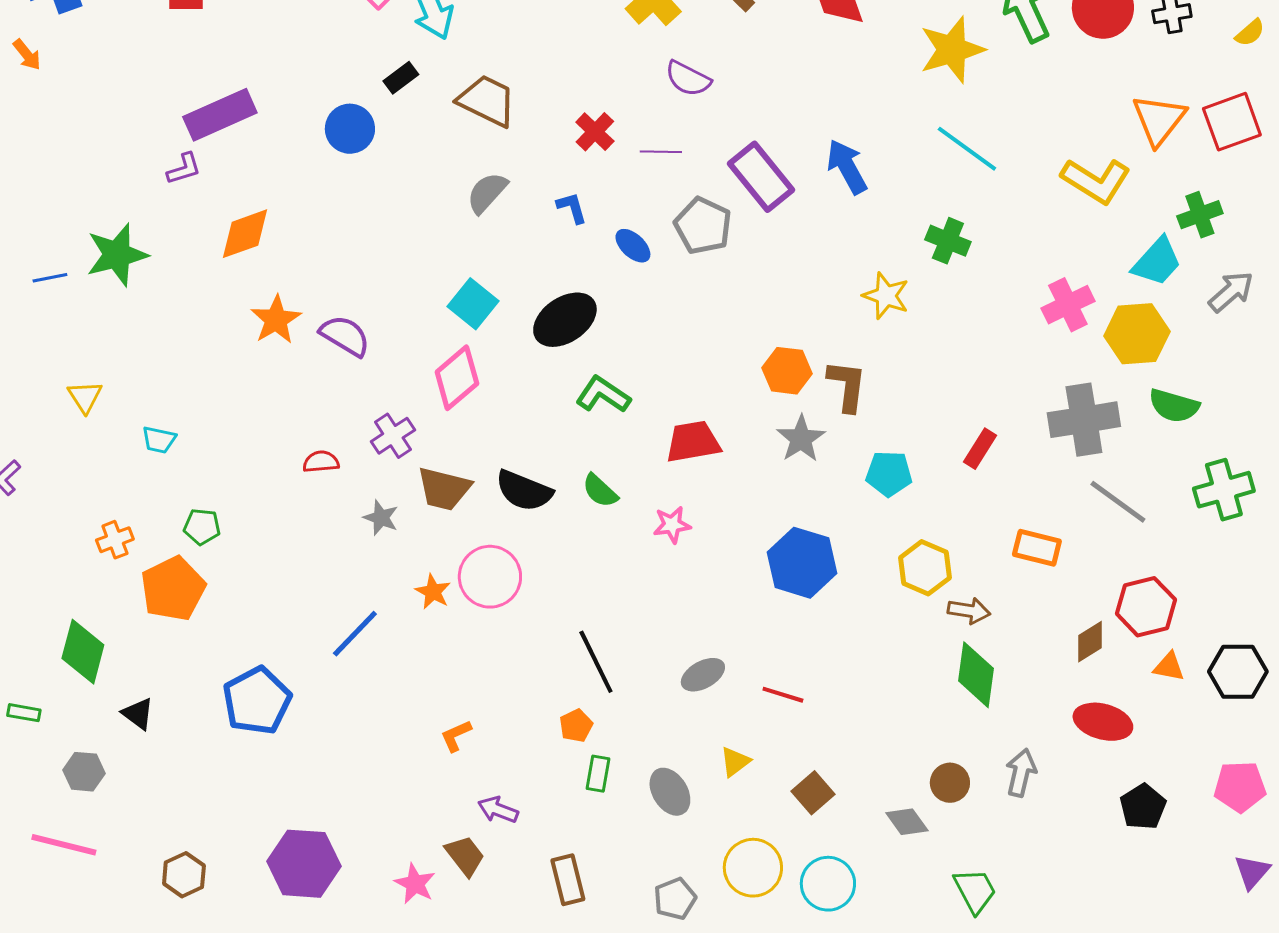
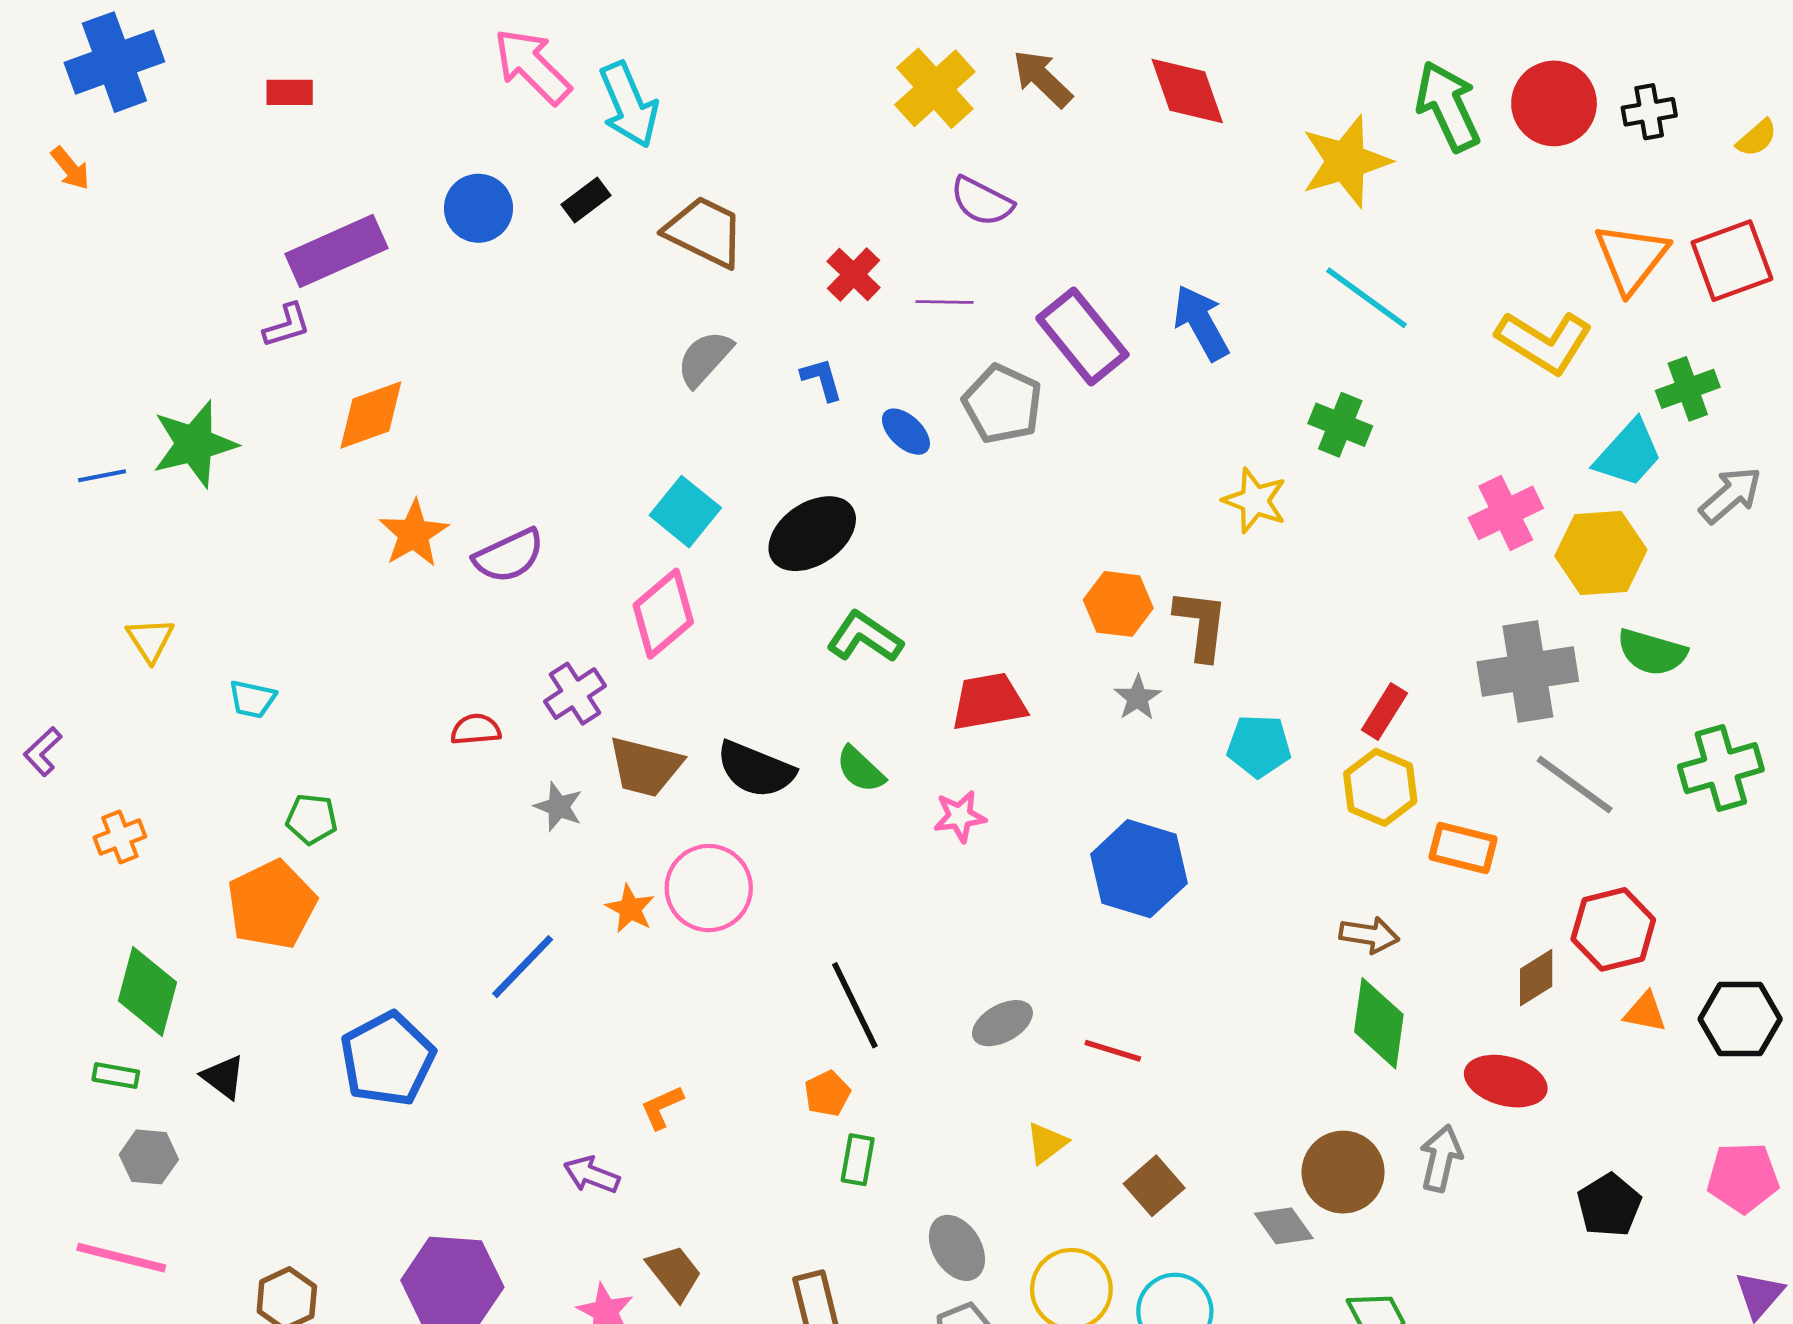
blue circle: (350, 129) -> (478, 208), moved
purple semicircle: (345, 336) -> (509, 556), turned 124
gray star: (801, 439) -> (1138, 698), size x0.7
orange cross: (115, 540) -> (120, 837), moved
yellow hexagon: (925, 568) -> (1380, 787), moved
green rectangle: (24, 713) -> (116, 1076), moved
red ellipse: (1103, 722) -> (1506, 1081), moved
brown circle: (950, 783) -> (1343, 1172), size x1.5
gray ellipse: (670, 792) -> (957, 1248), moved
purple arrow: (498, 810) -> (592, 1175), moved

